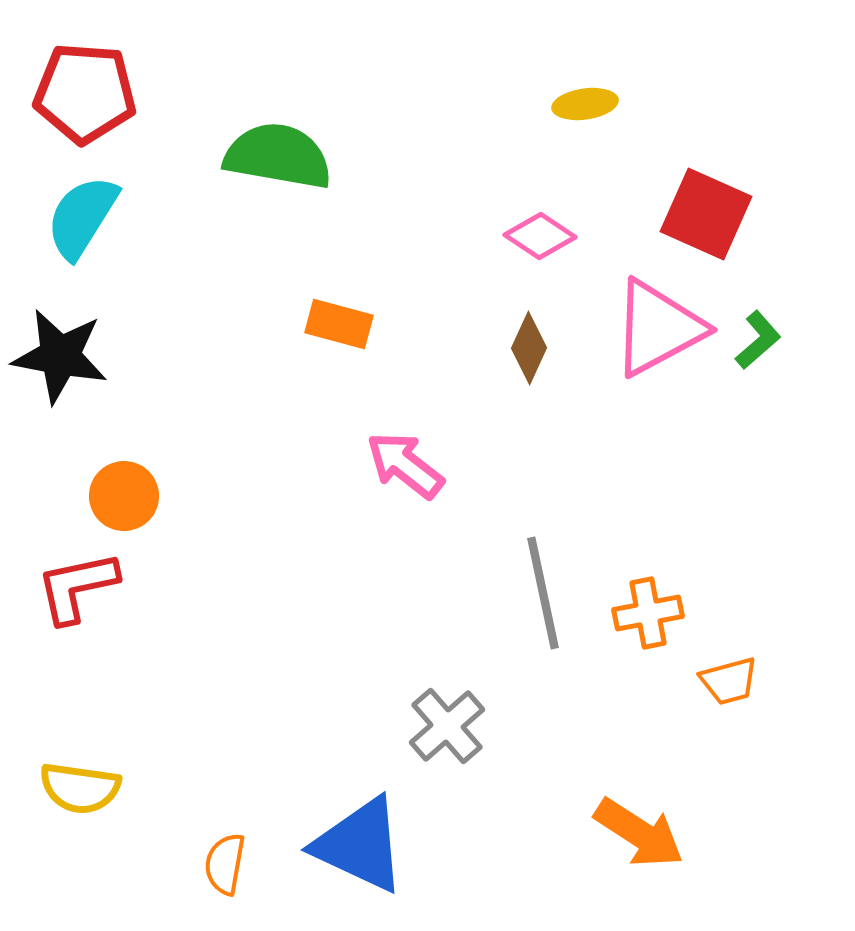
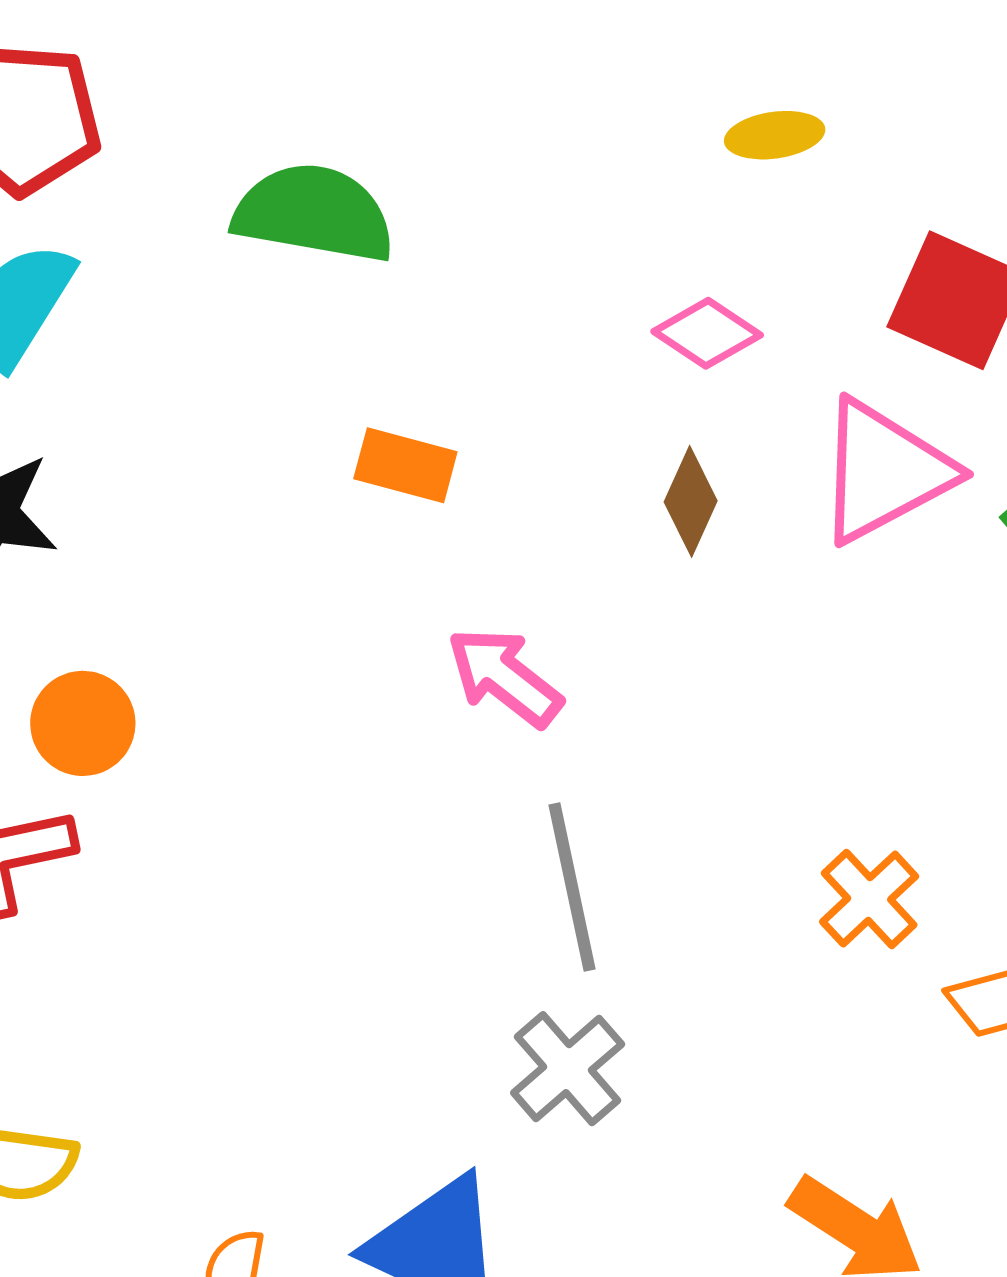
gray line: (543, 593) -> (572, 887), moved
orange cross: (648, 613) -> (869, 899), turned -32

